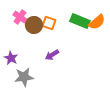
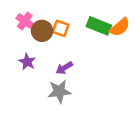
purple star: (11, 58) -> (27, 62), moved
gray star: (24, 77) -> (59, 91), moved

